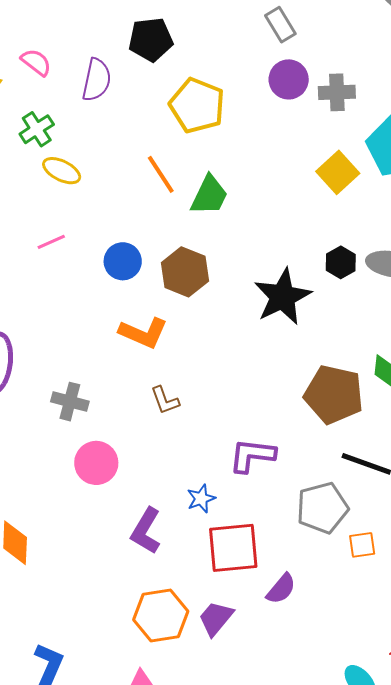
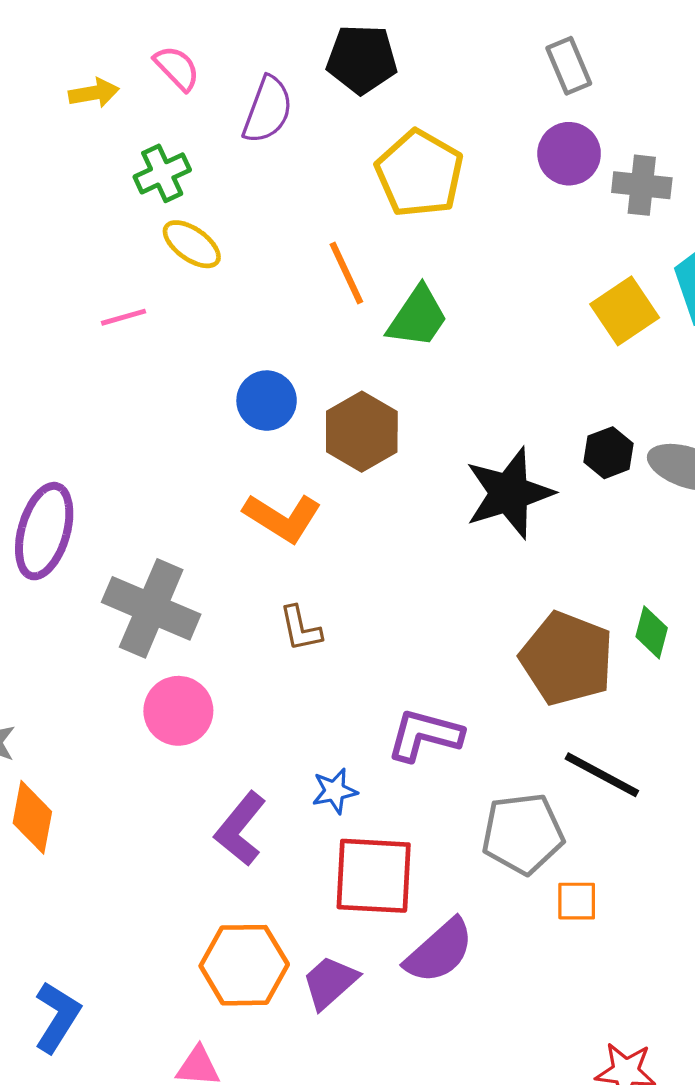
pink line: (51, 242) -> (124, 317), moved
gray cross: (70, 402) -> (151, 608), size x1.6
purple semicircle: (281, 589) -> (439, 951), size x1.4

